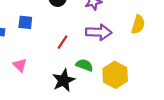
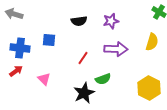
green semicircle: (84, 65) -> (103, 79), turned 140
yellow hexagon: (115, 75) -> (149, 88), moved

